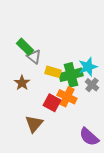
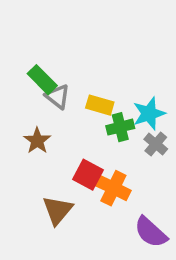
yellow rectangle: (53, 72) -> (100, 105), moved
green cross: (71, 75) -> (120, 127), size x0.7
orange cross: (67, 97) -> (113, 188), moved

